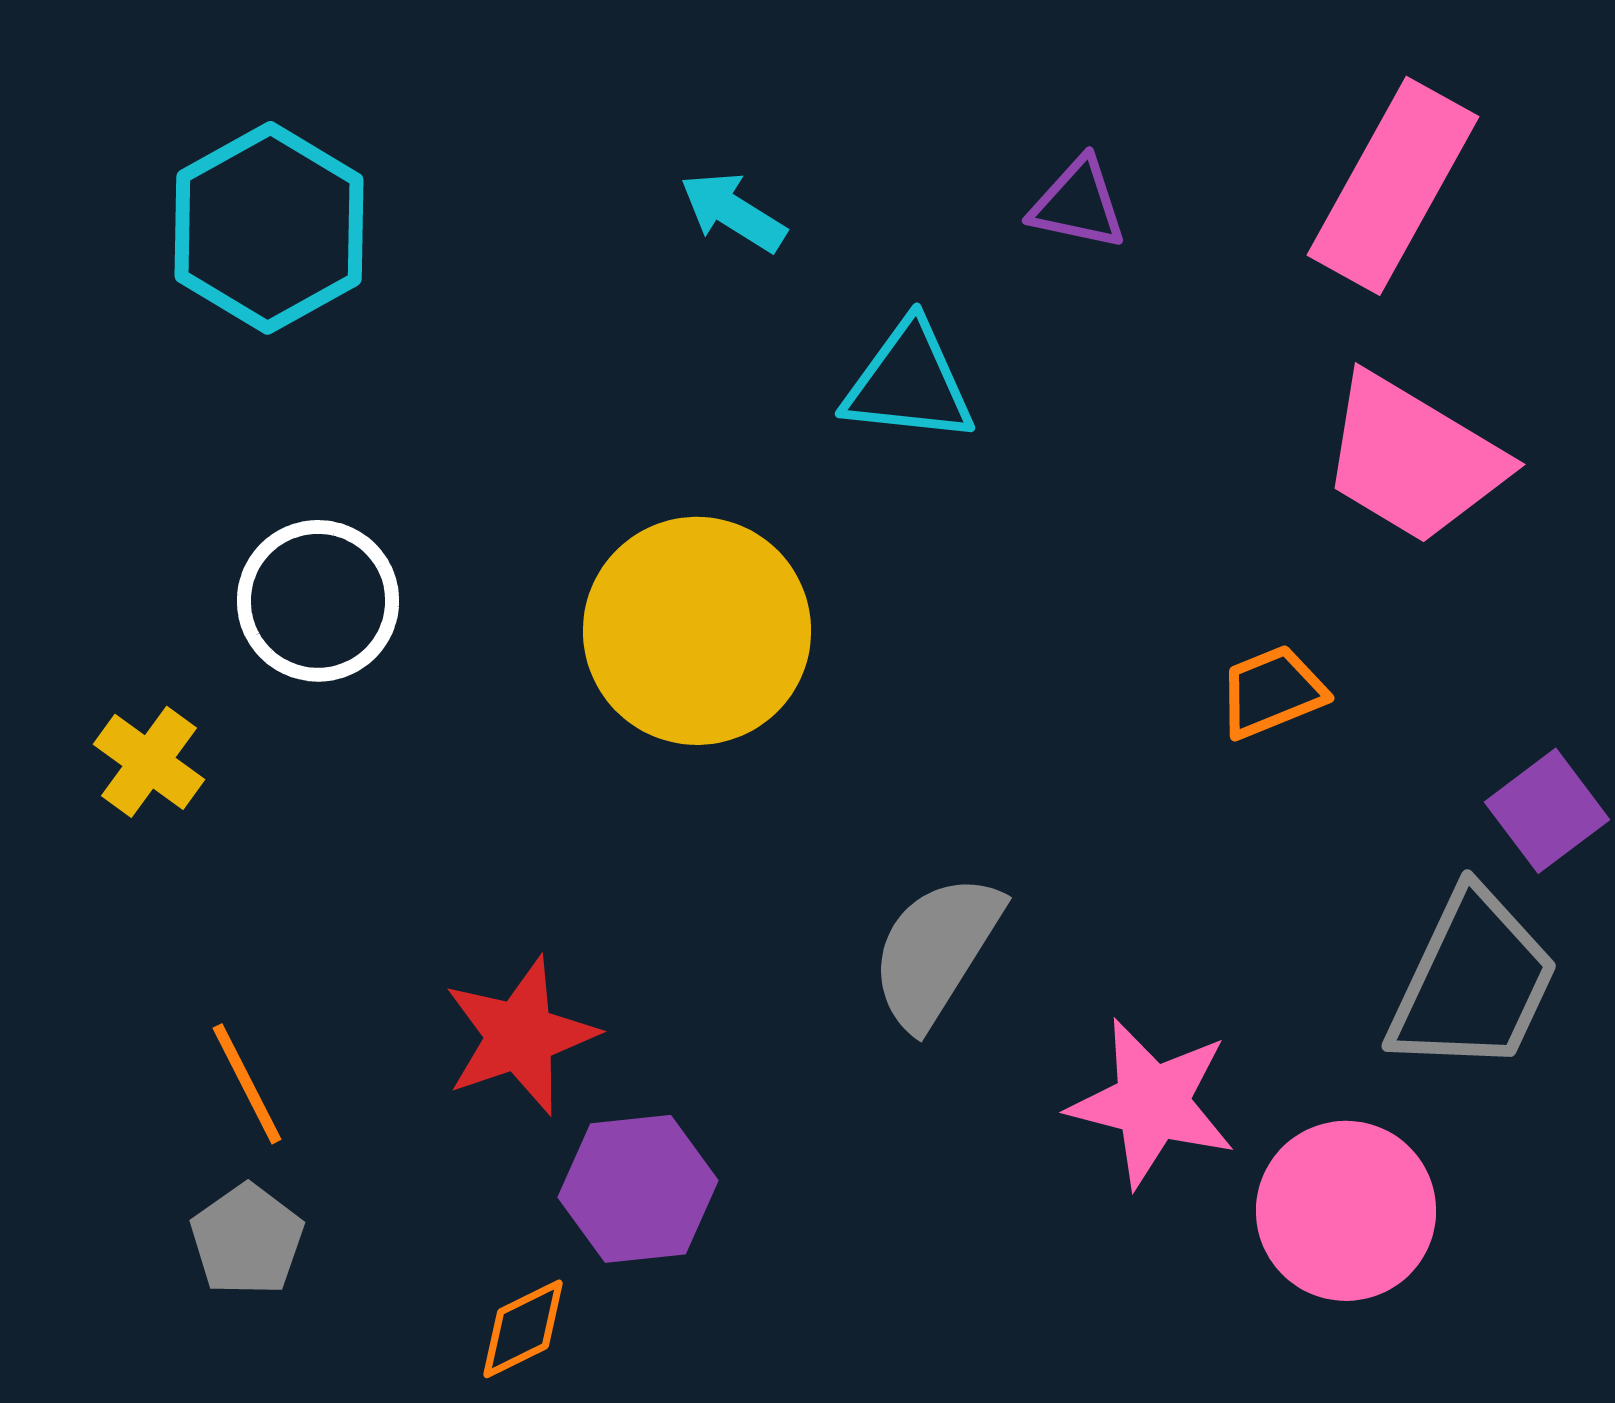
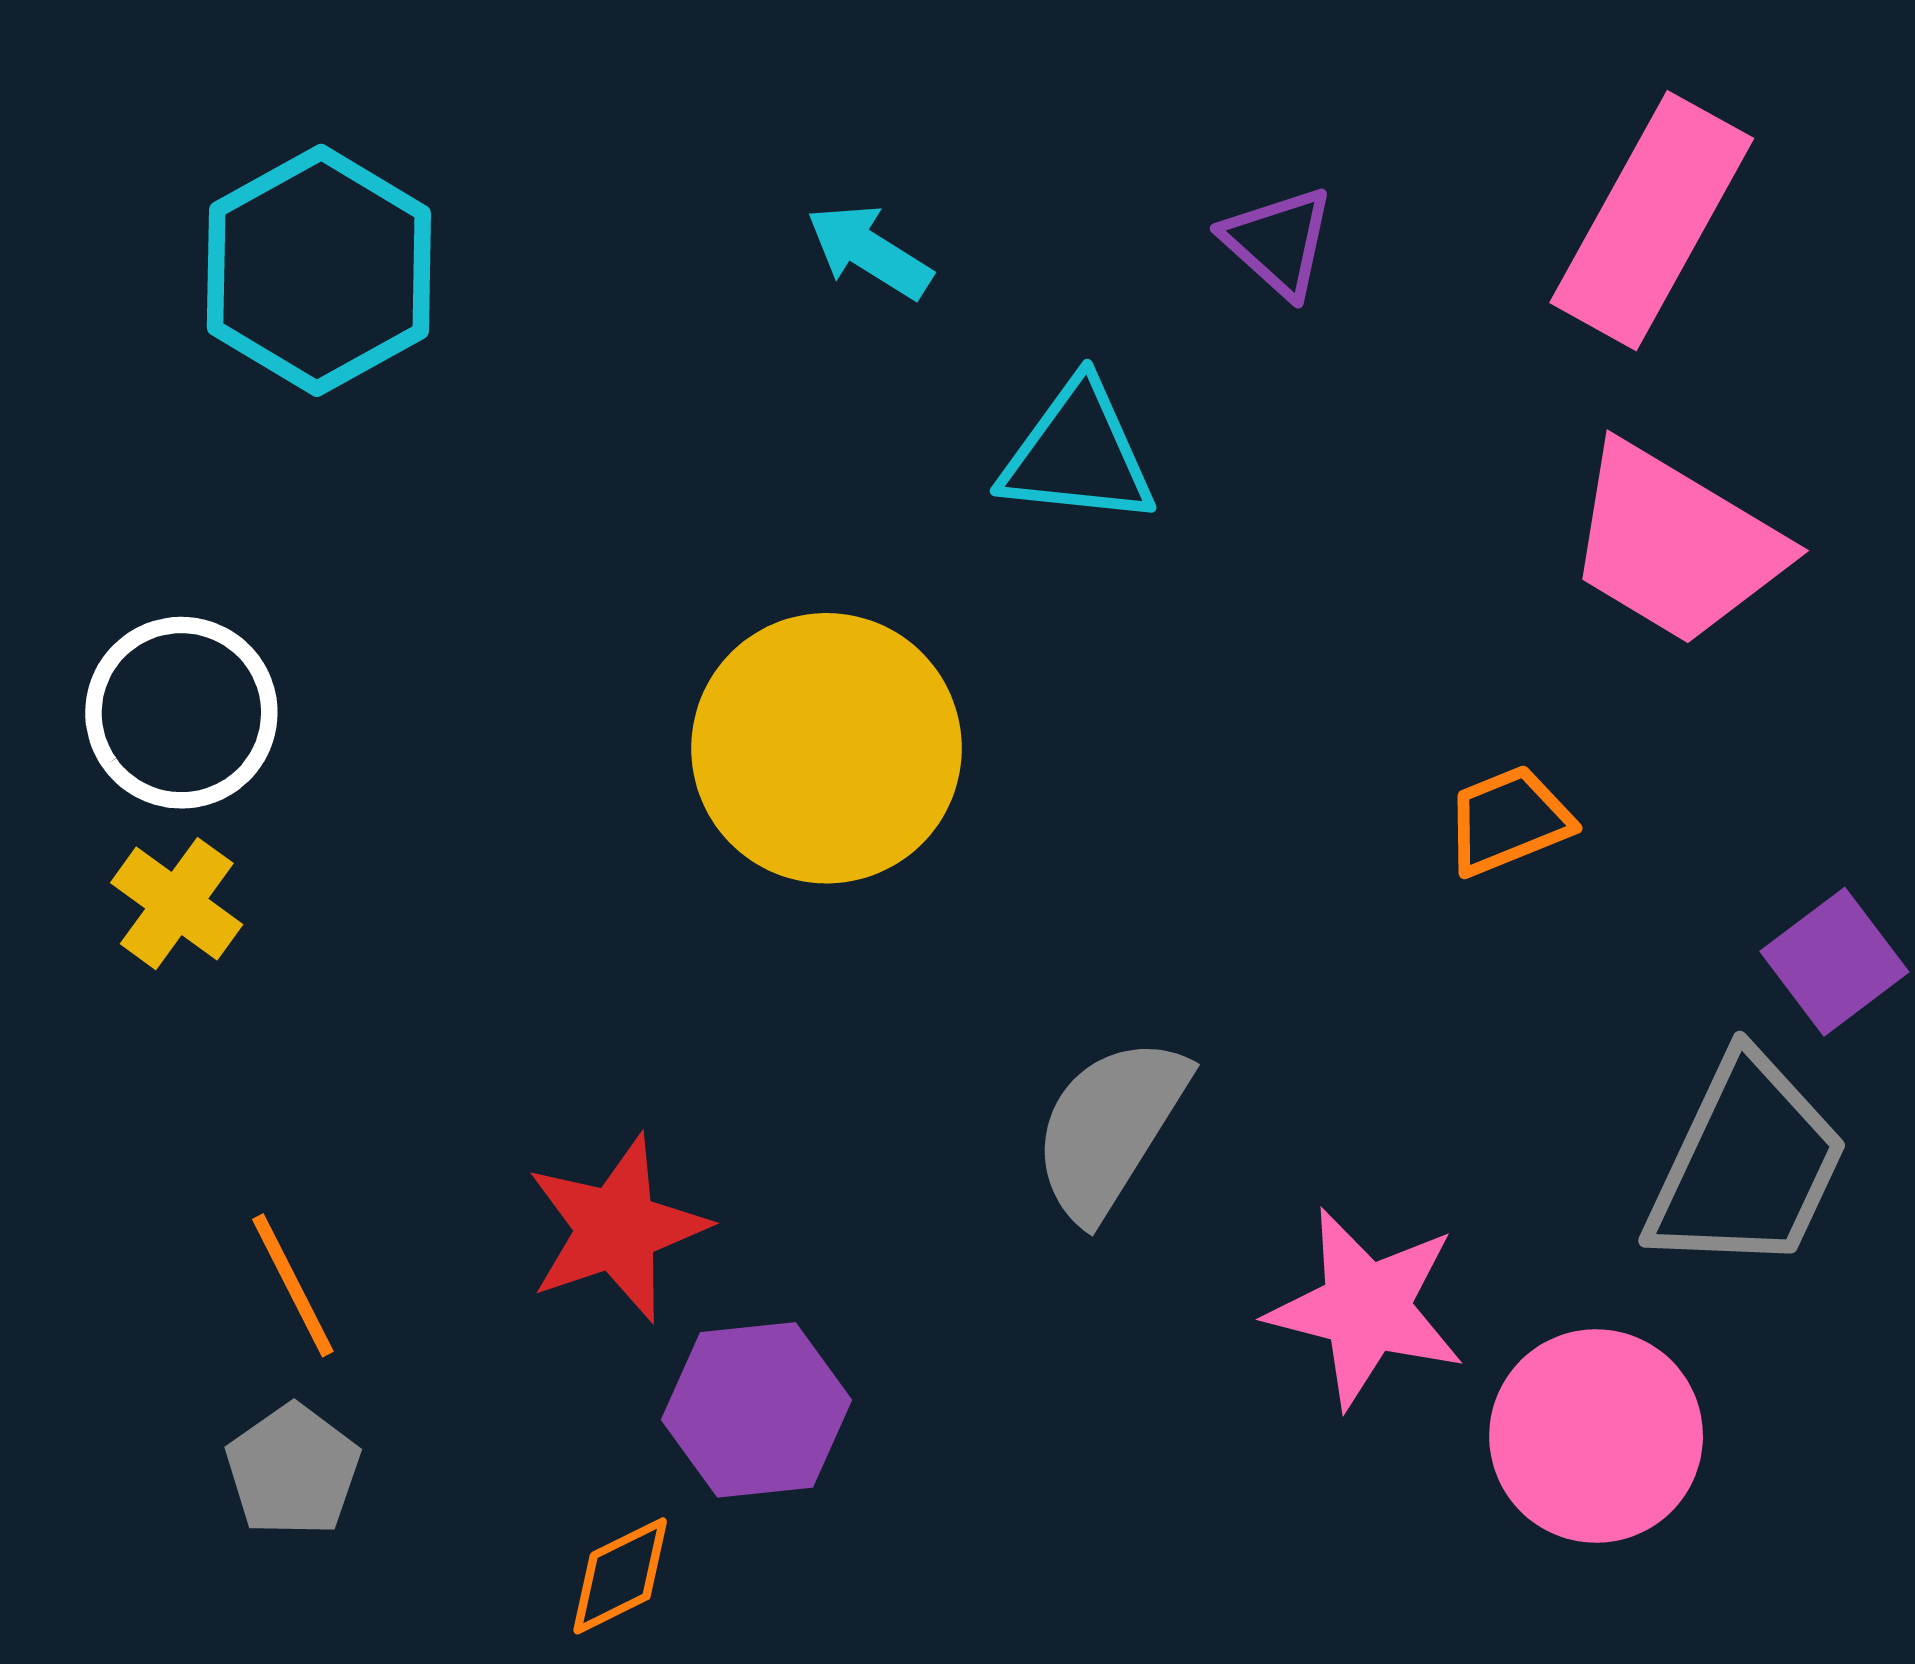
purple triangle: (1078, 204) -> (1278, 242), turned 30
white circle: (318, 601) -> (181, 713), moved

